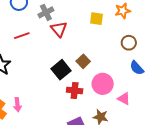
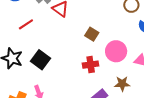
black square: (61, 70) -> (41, 60), moved

